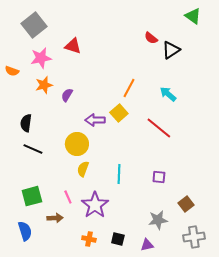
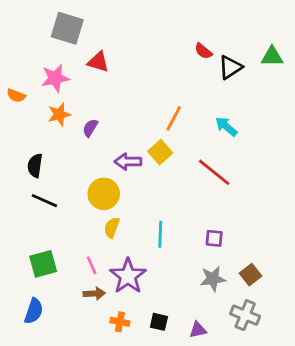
green triangle: (193, 16) -> (272, 57), moved, turned -36
gray square: (34, 25) -> (67, 28), moved, turned -35
brown arrow: (55, 218) -> (94, 294), moved
gray star: (158, 220) -> (213, 279), moved
blue semicircle: (25, 231) -> (34, 311), turned 36
gray cross: (194, 237) -> (245, 315), moved, turned 30

